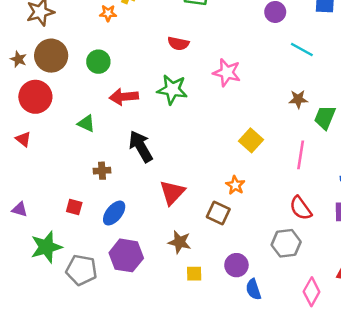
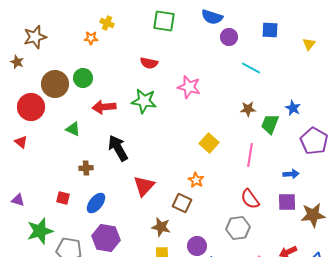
brown circle: (51, 56) -> (55, 84), moved
brown star: (18, 59) -> (17, 62), moved
brown star: (180, 242) -> (161, 227), moved

